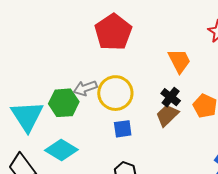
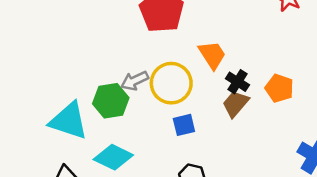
orange trapezoid: (179, 61) -> (212, 55), moved
cyan triangle: (27, 116) -> (69, 121), turned -33

